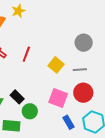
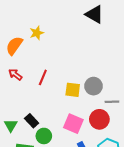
gray circle: (84, 43) -> (93, 86), moved
yellow square: (56, 65) -> (73, 90), turned -35
gray line: (80, 70) -> (112, 102), moved

